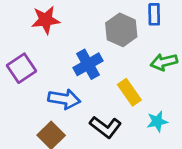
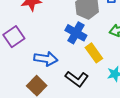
blue cross: (88, 64) -> (76, 33), moved, turned -30

